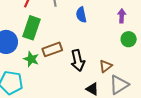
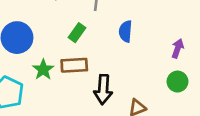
green rectangle: (31, 28) -> (77, 33), moved, size x0.6

